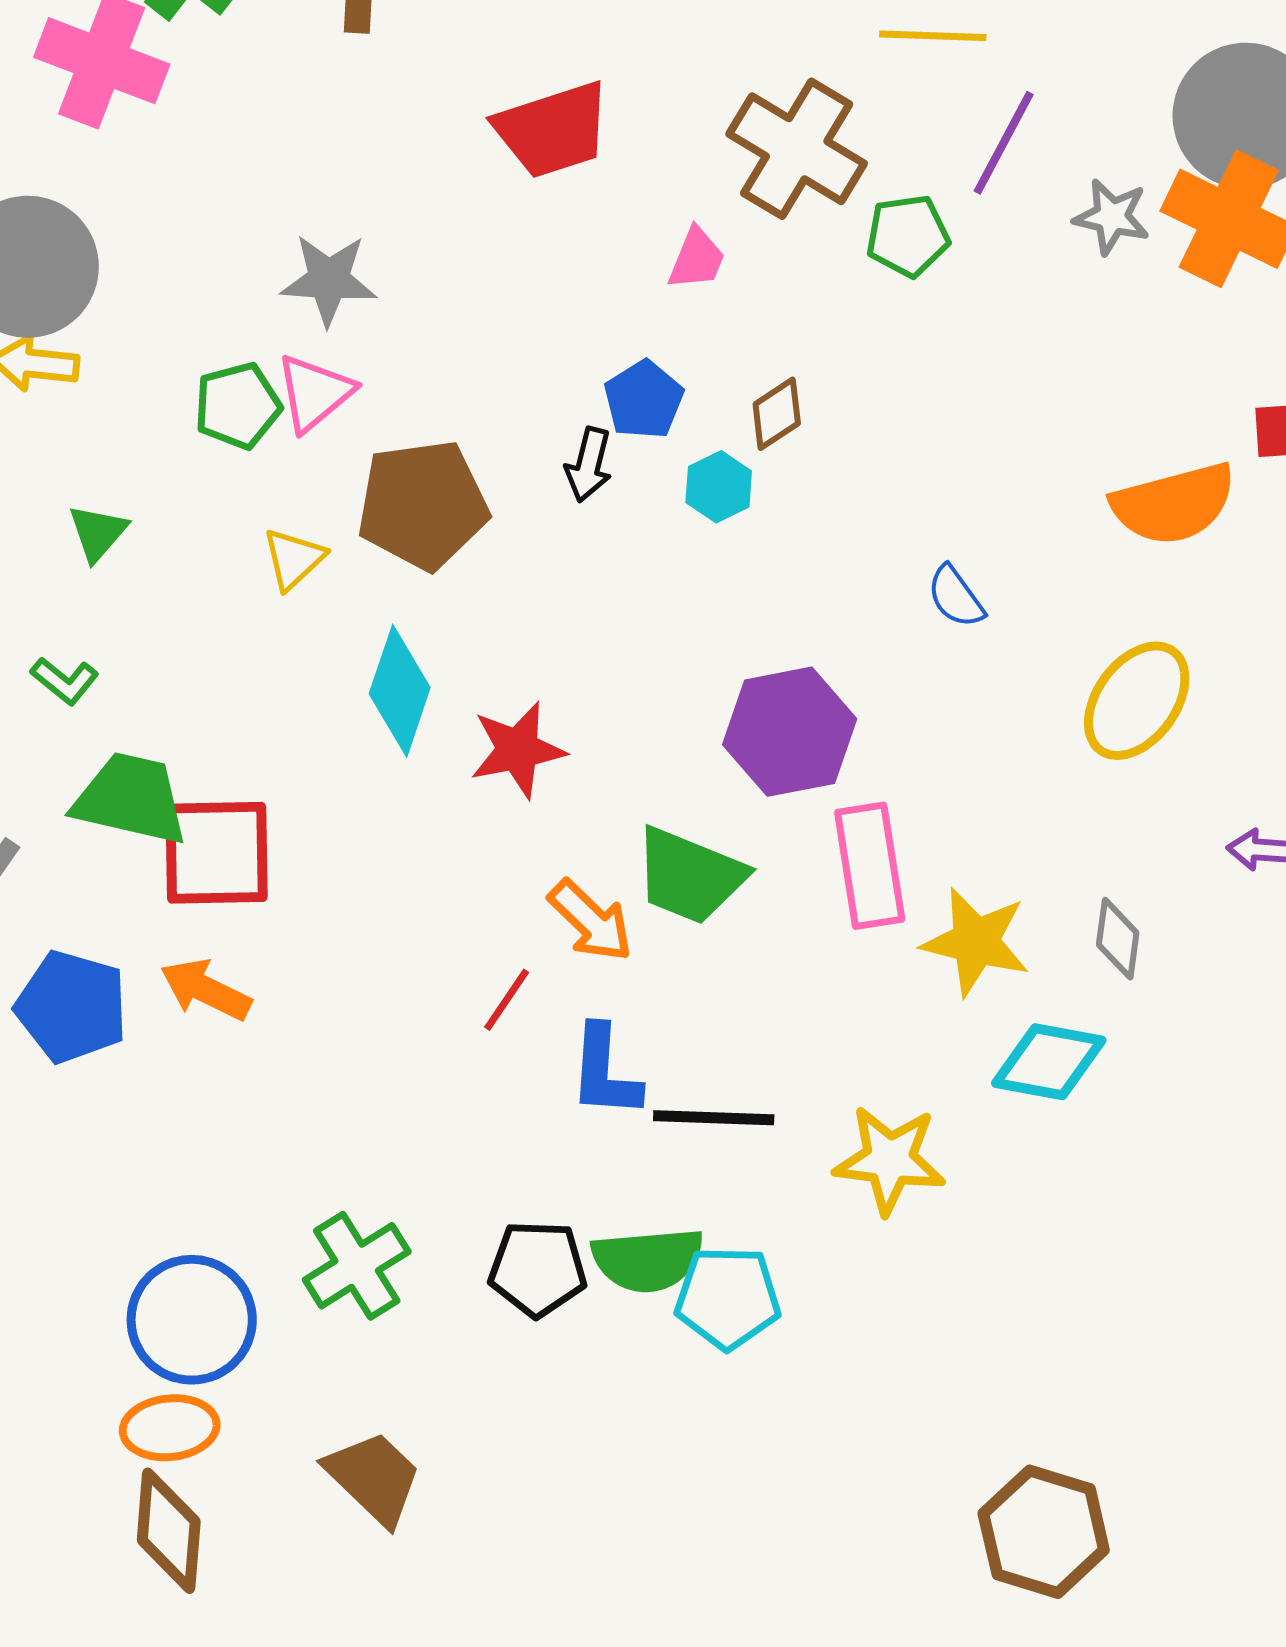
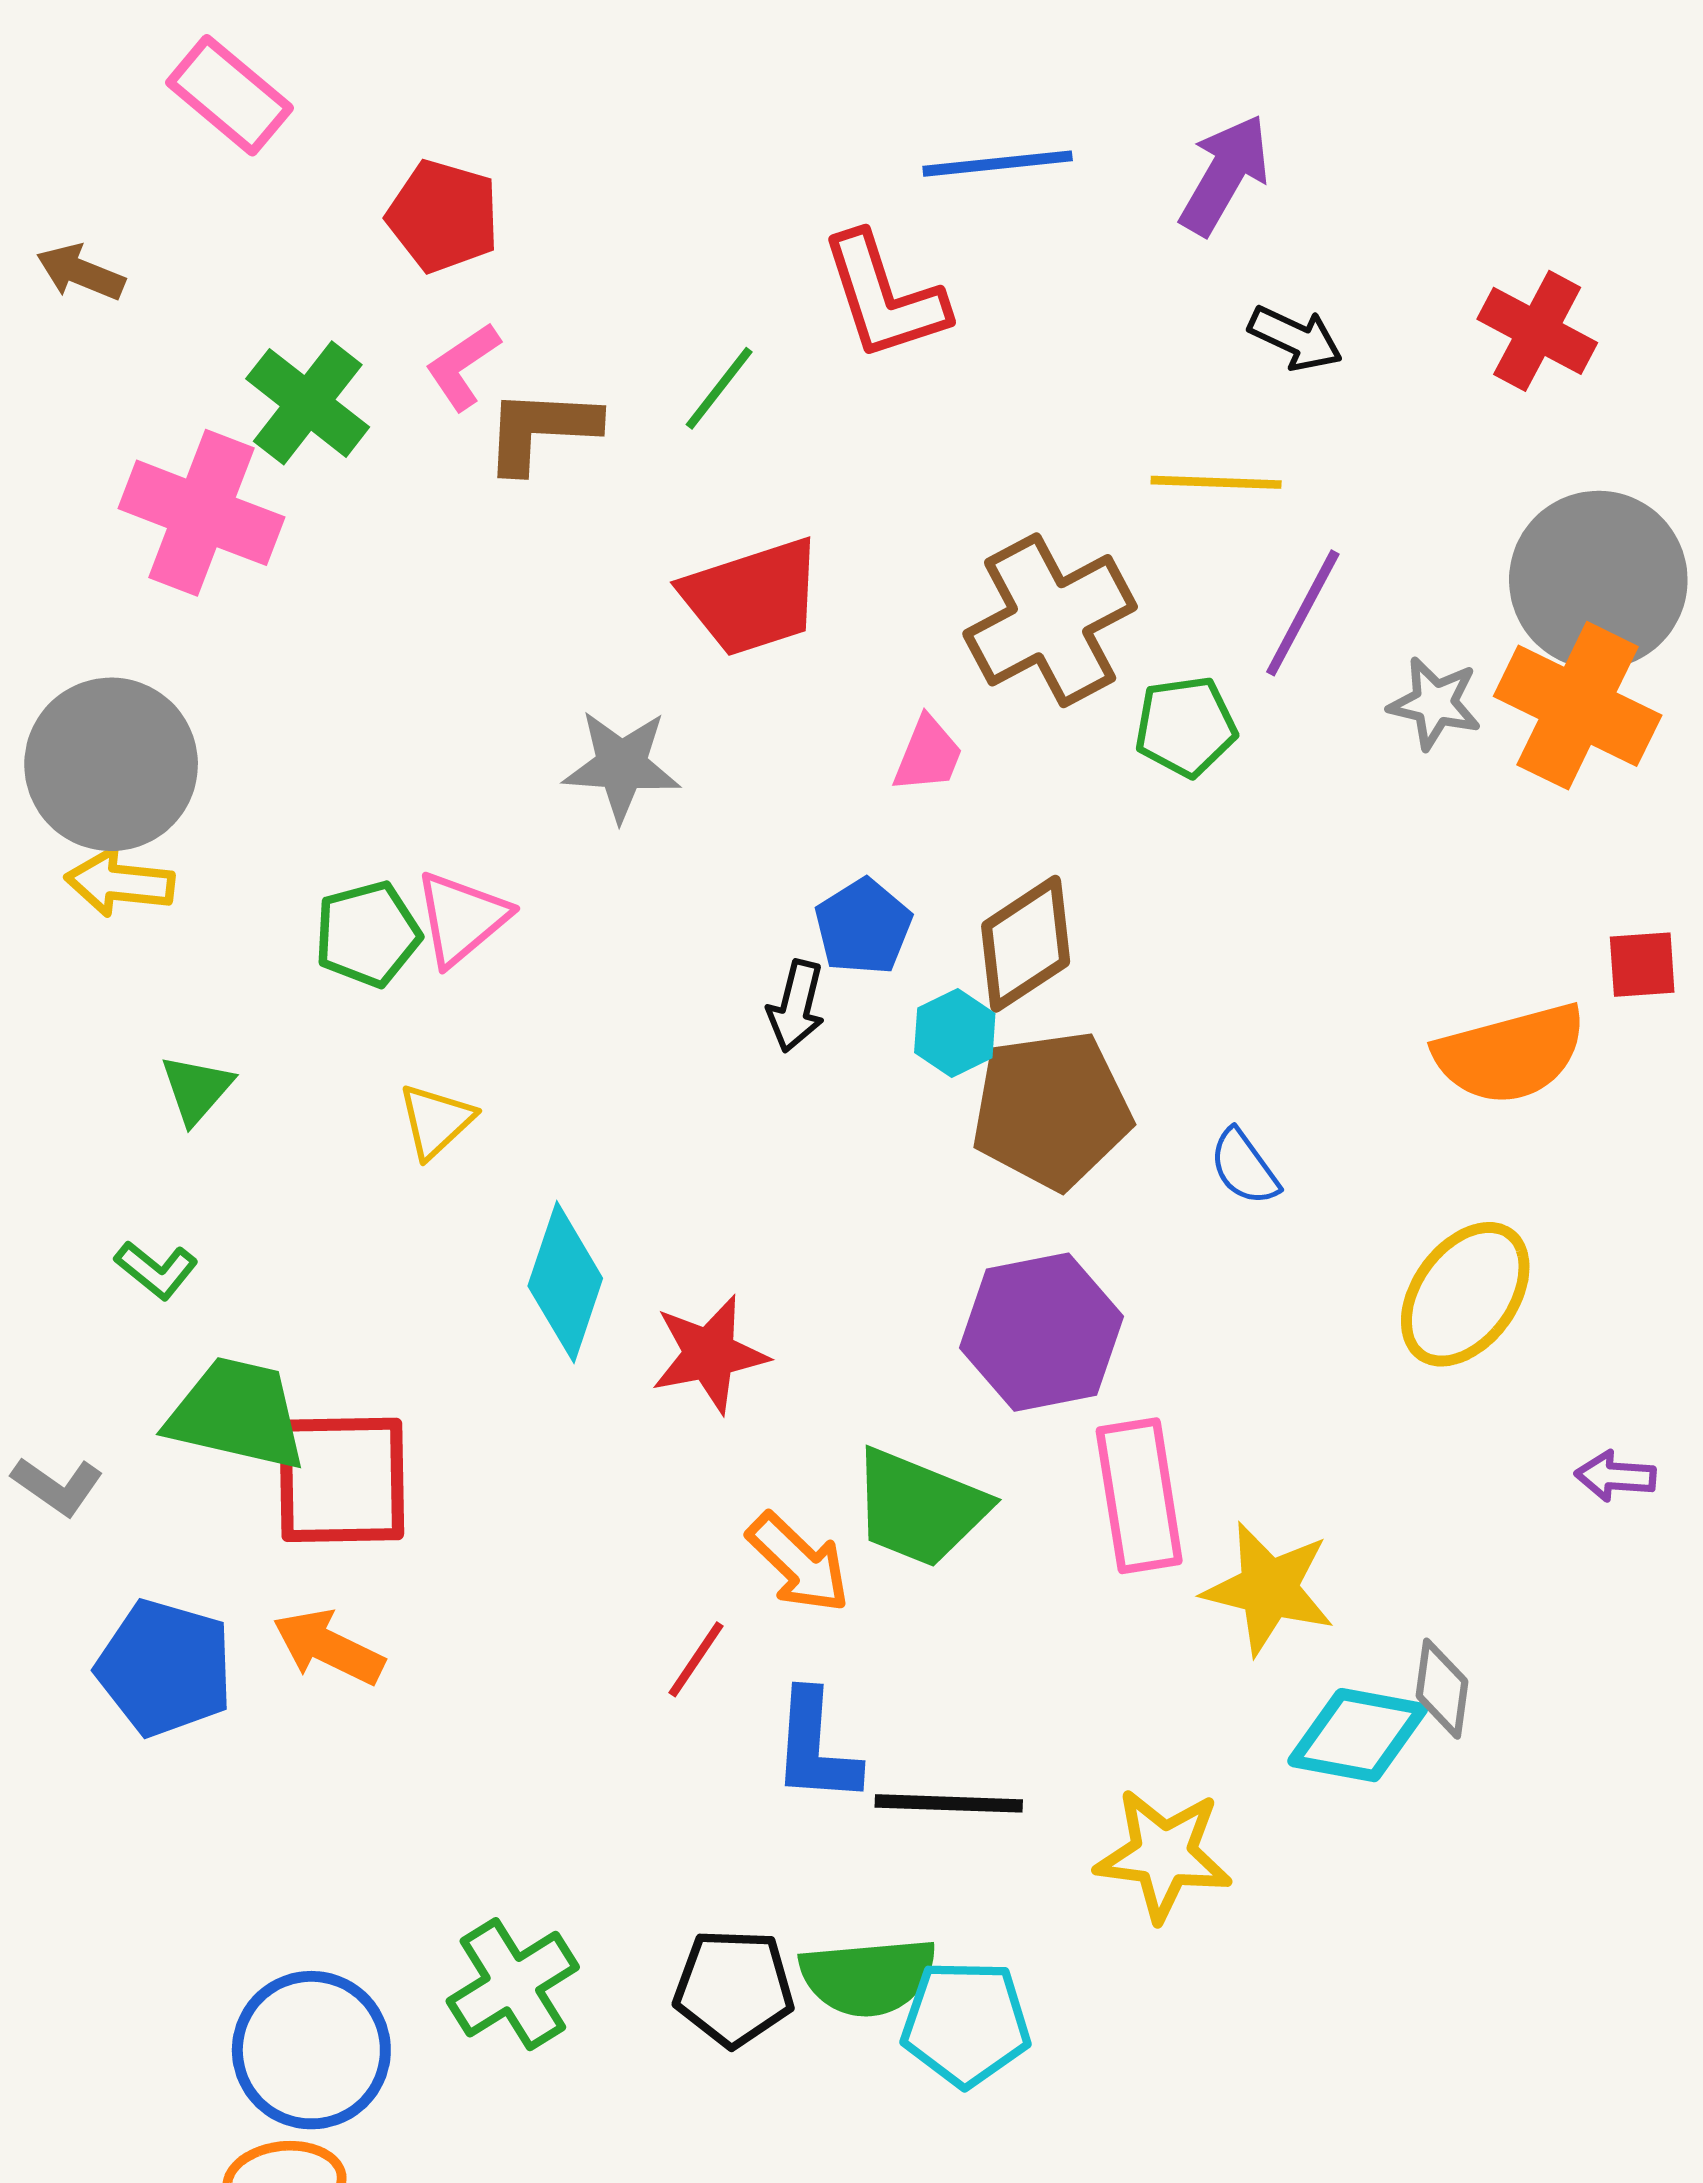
brown cross: (797, 149) -> (1050, 620), turned 31
gray star: (329, 280) -> (621, 766), moved
brown diamond: (777, 414) -> (1026, 944), size x1.5
brown pentagon: (423, 505) -> (1051, 1110), moved
gray diamond: (1118, 939) -> (1442, 1689), moved

